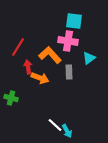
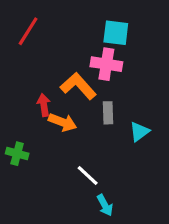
red line: (18, 47) -> (28, 31), moved
cyan triangle: (89, 58) -> (139, 132), moved
white line: (55, 125) -> (88, 175), moved

